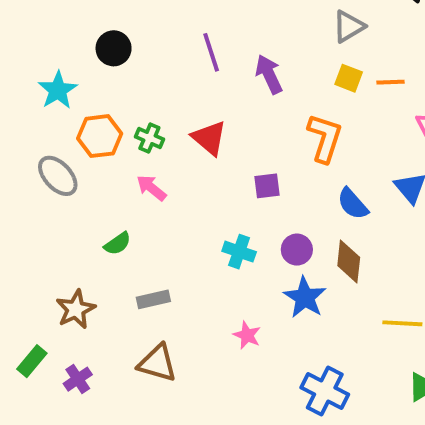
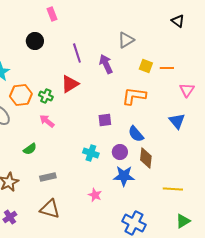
gray triangle: (349, 26) -> (126, 40), moved
black circle: (114, 48) -> (35, 41), moved
red triangle: (209, 138) -> (70, 84), moved, turned 48
orange L-shape: (325, 138) -> (134, 96), turned -100
blue semicircle: (353, 204) -> (136, 134), moved
blue star: (305, 297) -> (124, 176), turned -30

